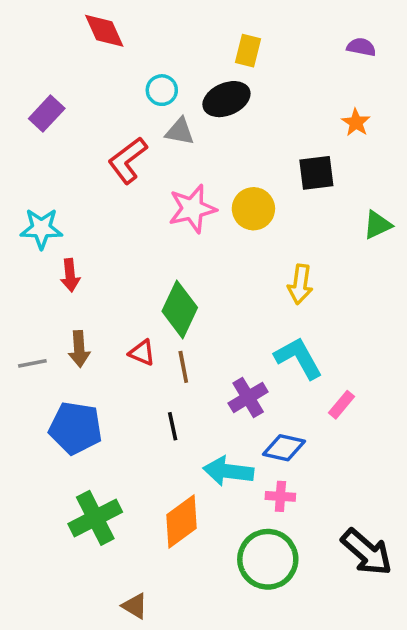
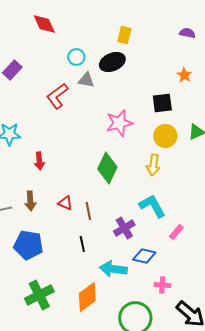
pink star: (192, 209) -> (119, 123), moved
yellow circle: (253, 209) -> (165, 136), moved
red arrow: (70, 275) -> (39, 161), moved
green diamond: (180, 309) -> (107, 168), moved
pink cross: (280, 496) -> (162, 285), moved

